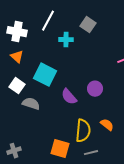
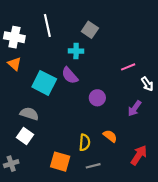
white line: (48, 21) -> (47, 26), turned -40
cyan cross: (66, 40) -> (76, 51), moved
white square: (17, 86) -> (25, 136), moved
purple semicircle: (69, 97) -> (70, 75), moved
yellow semicircle: (83, 131) -> (85, 142), size x0.7

